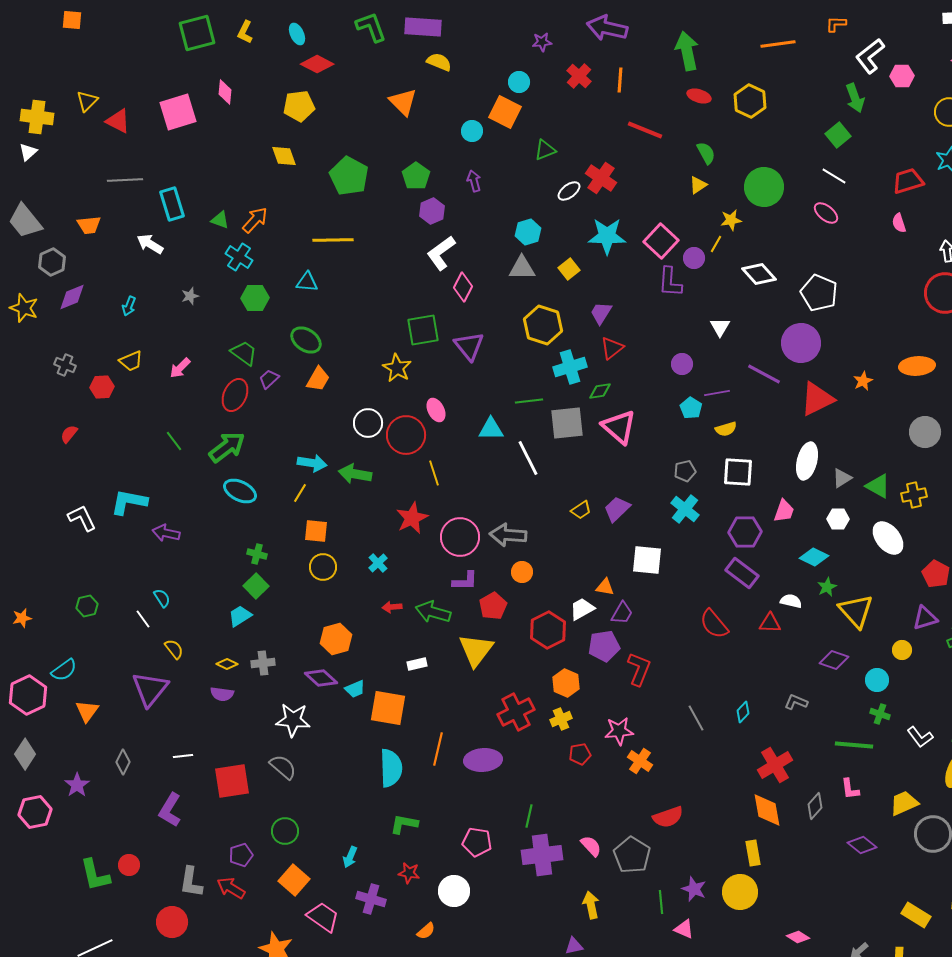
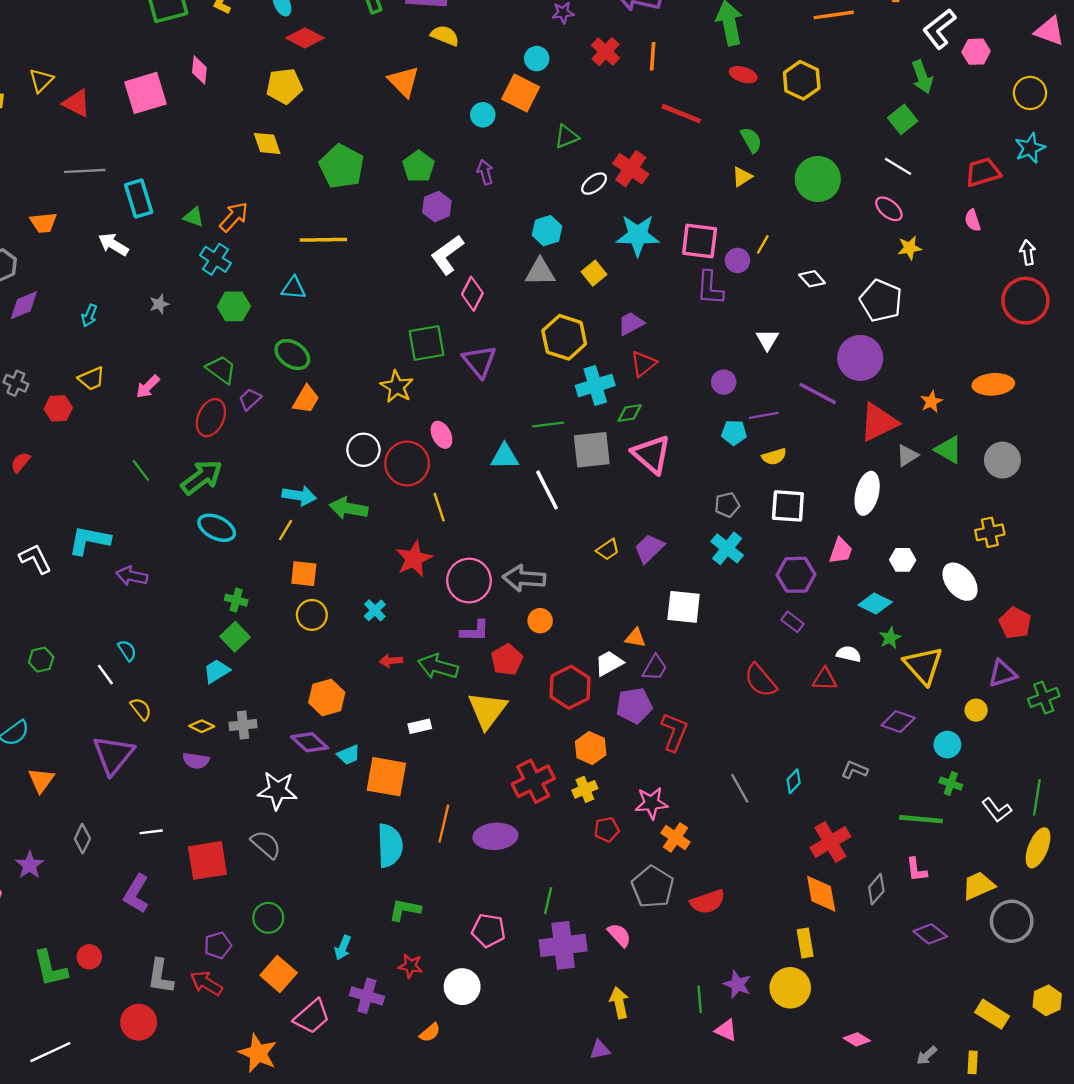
yellow star: (731, 220) -> (910, 248), moved
pink square: (661, 241) -> (700, 241), turned -36
white diamond: (759, 274) -> (812, 279), size x0.7
purple trapezoid: (601, 313) -> (631, 324), turned 30
cyan pentagon: (691, 408) -> (734, 433), turned -30
gray triangle: (842, 478) -> (907, 455), moved
green triangle: (878, 486) -> (949, 450), moved
purple rectangle: (742, 573) -> (793, 622), size x0.6
gray pentagon: (632, 855) -> (653, 887), moved
pink trapezoid: (323, 917) -> (312, 1016), turned 104

